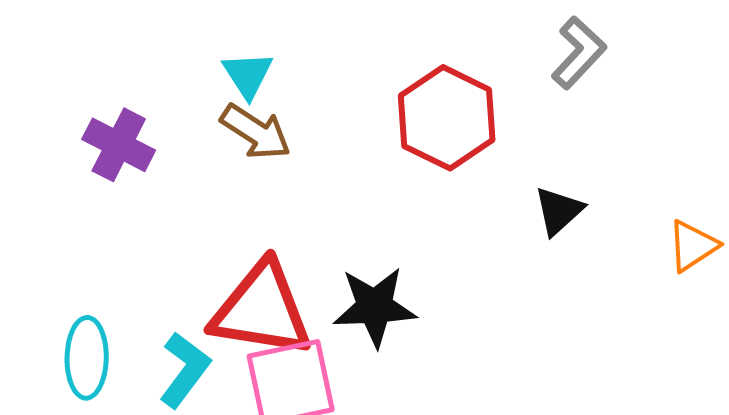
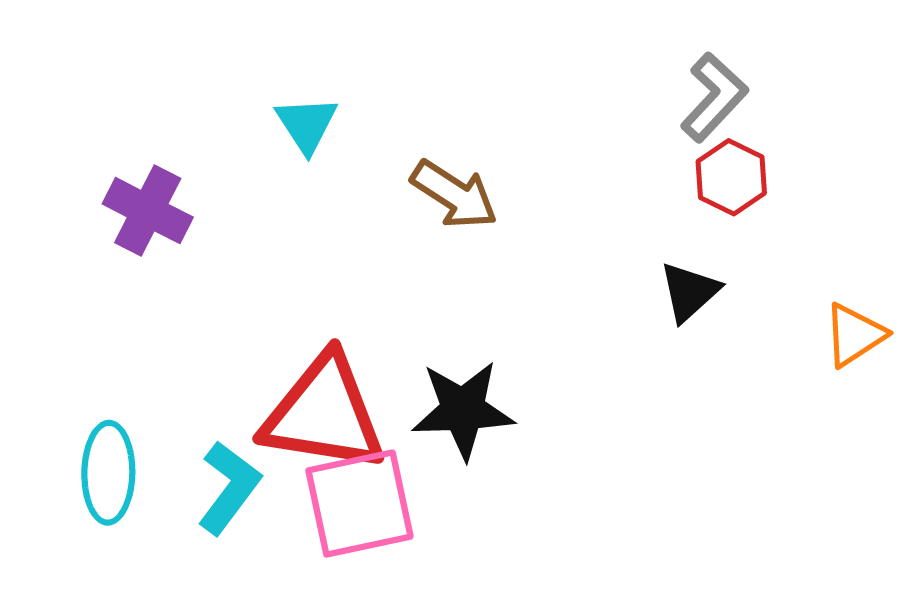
red hexagon: (447, 118) -> (731, 177), moved, size x0.6
brown arrow: (256, 132) -> (454, 195), moved

